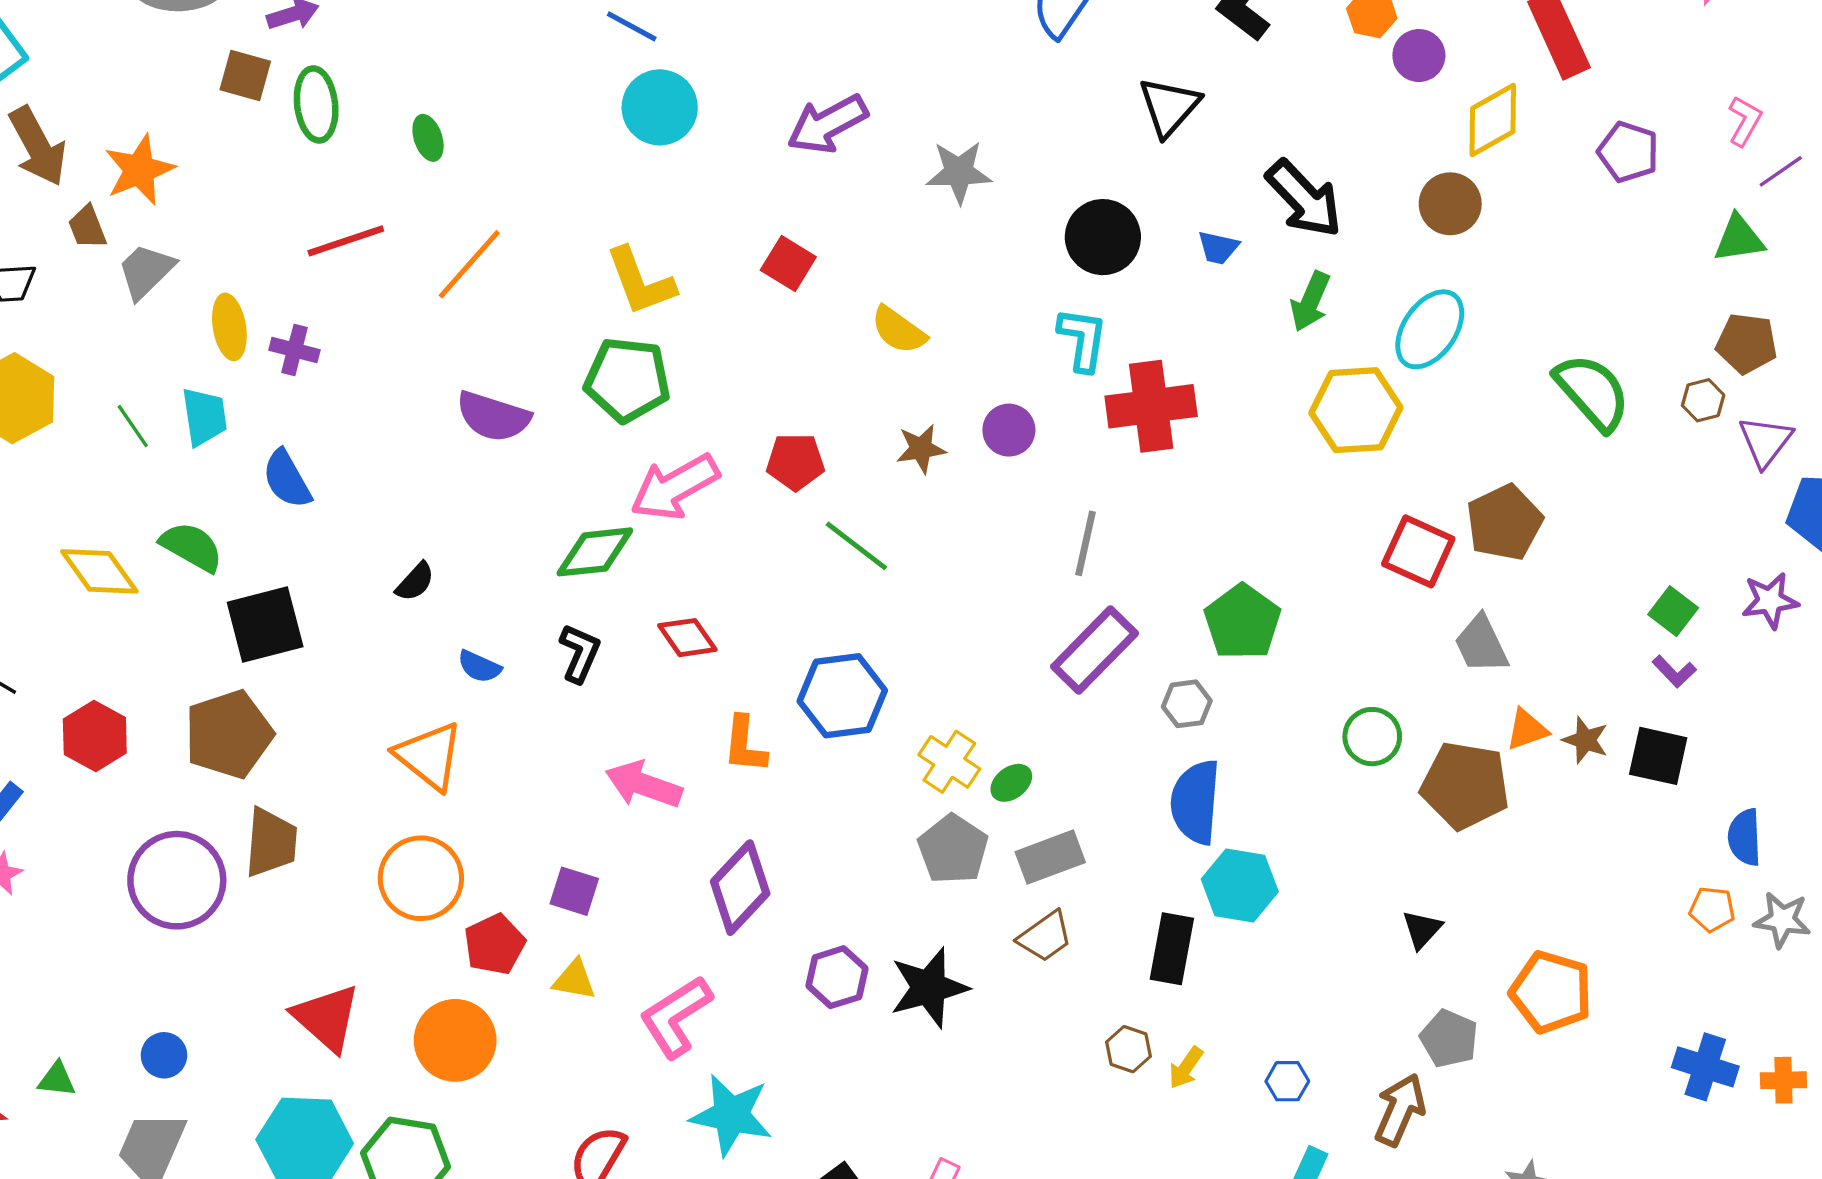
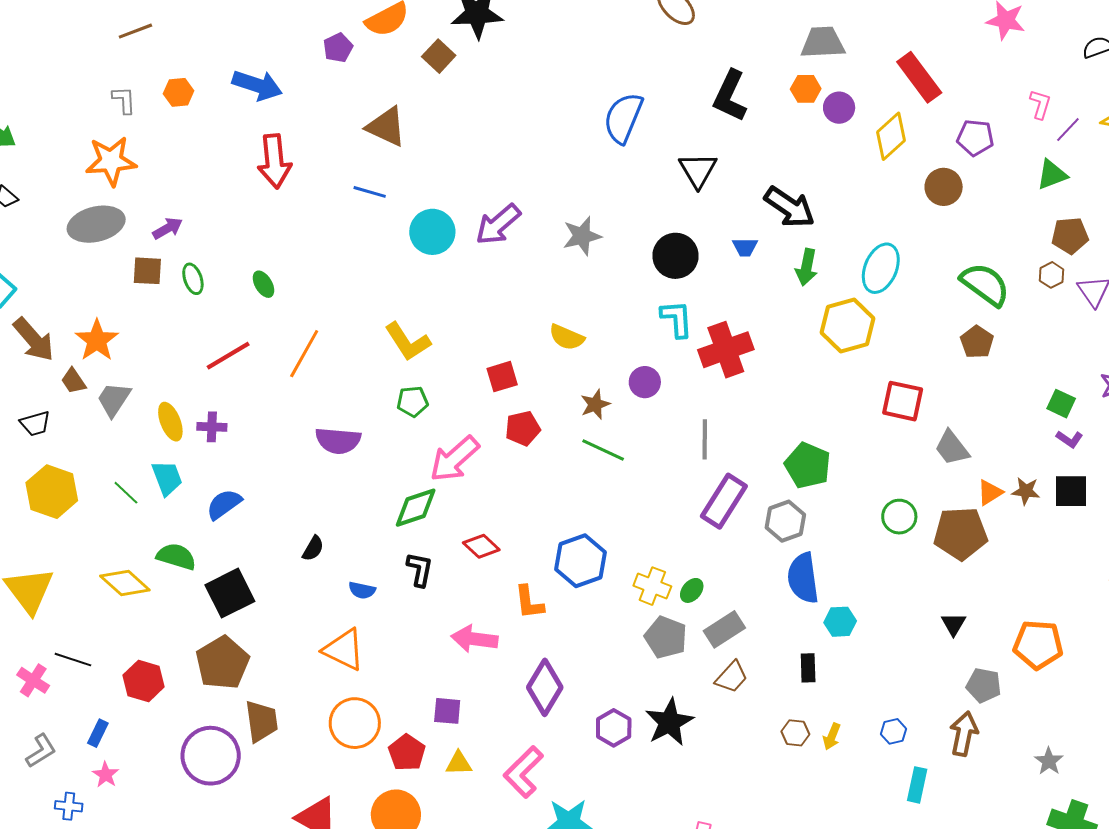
green ellipse: (316, 104) -> (193, 279), size x0.7
cyan circle: (660, 107) -> (432, 232), moved
brown circle: (1450, 204) -> (944, 187), moved
red square: (788, 264) -> (502, 377), moved, turned -36
green pentagon: (627, 380) -> (413, 402), size x0.6
blue semicircle: (287, 479) -> (224, 504), turned 96
brown pentagon: (1504, 523) -> (977, 342), moved, size x0.7
green line: (856, 546) -> (603, 450), moved
gray hexagon: (1187, 704) -> (785, 521), size x1.4
cyan hexagon: (1240, 885) -> (840, 622), size x0.7
black rectangle: (1172, 949) -> (808, 668), size x0.7

